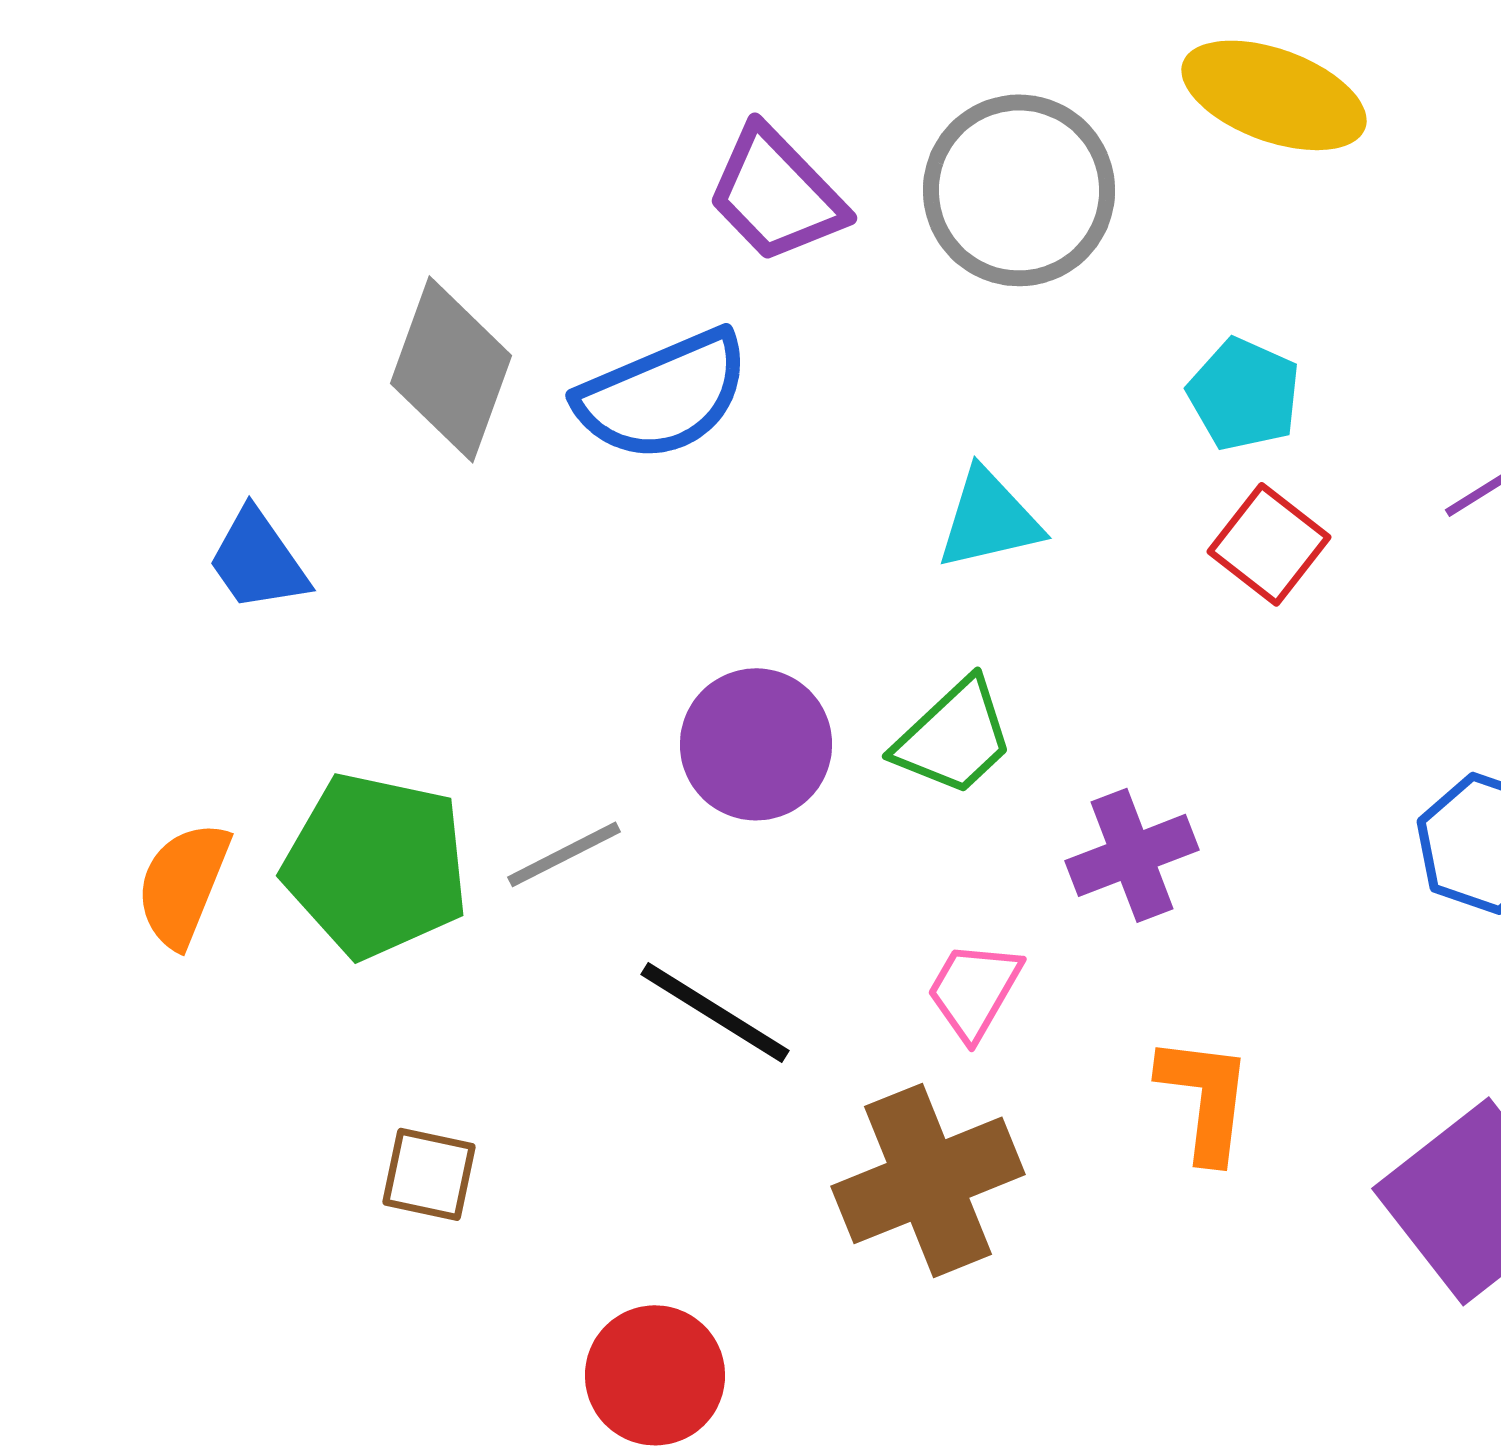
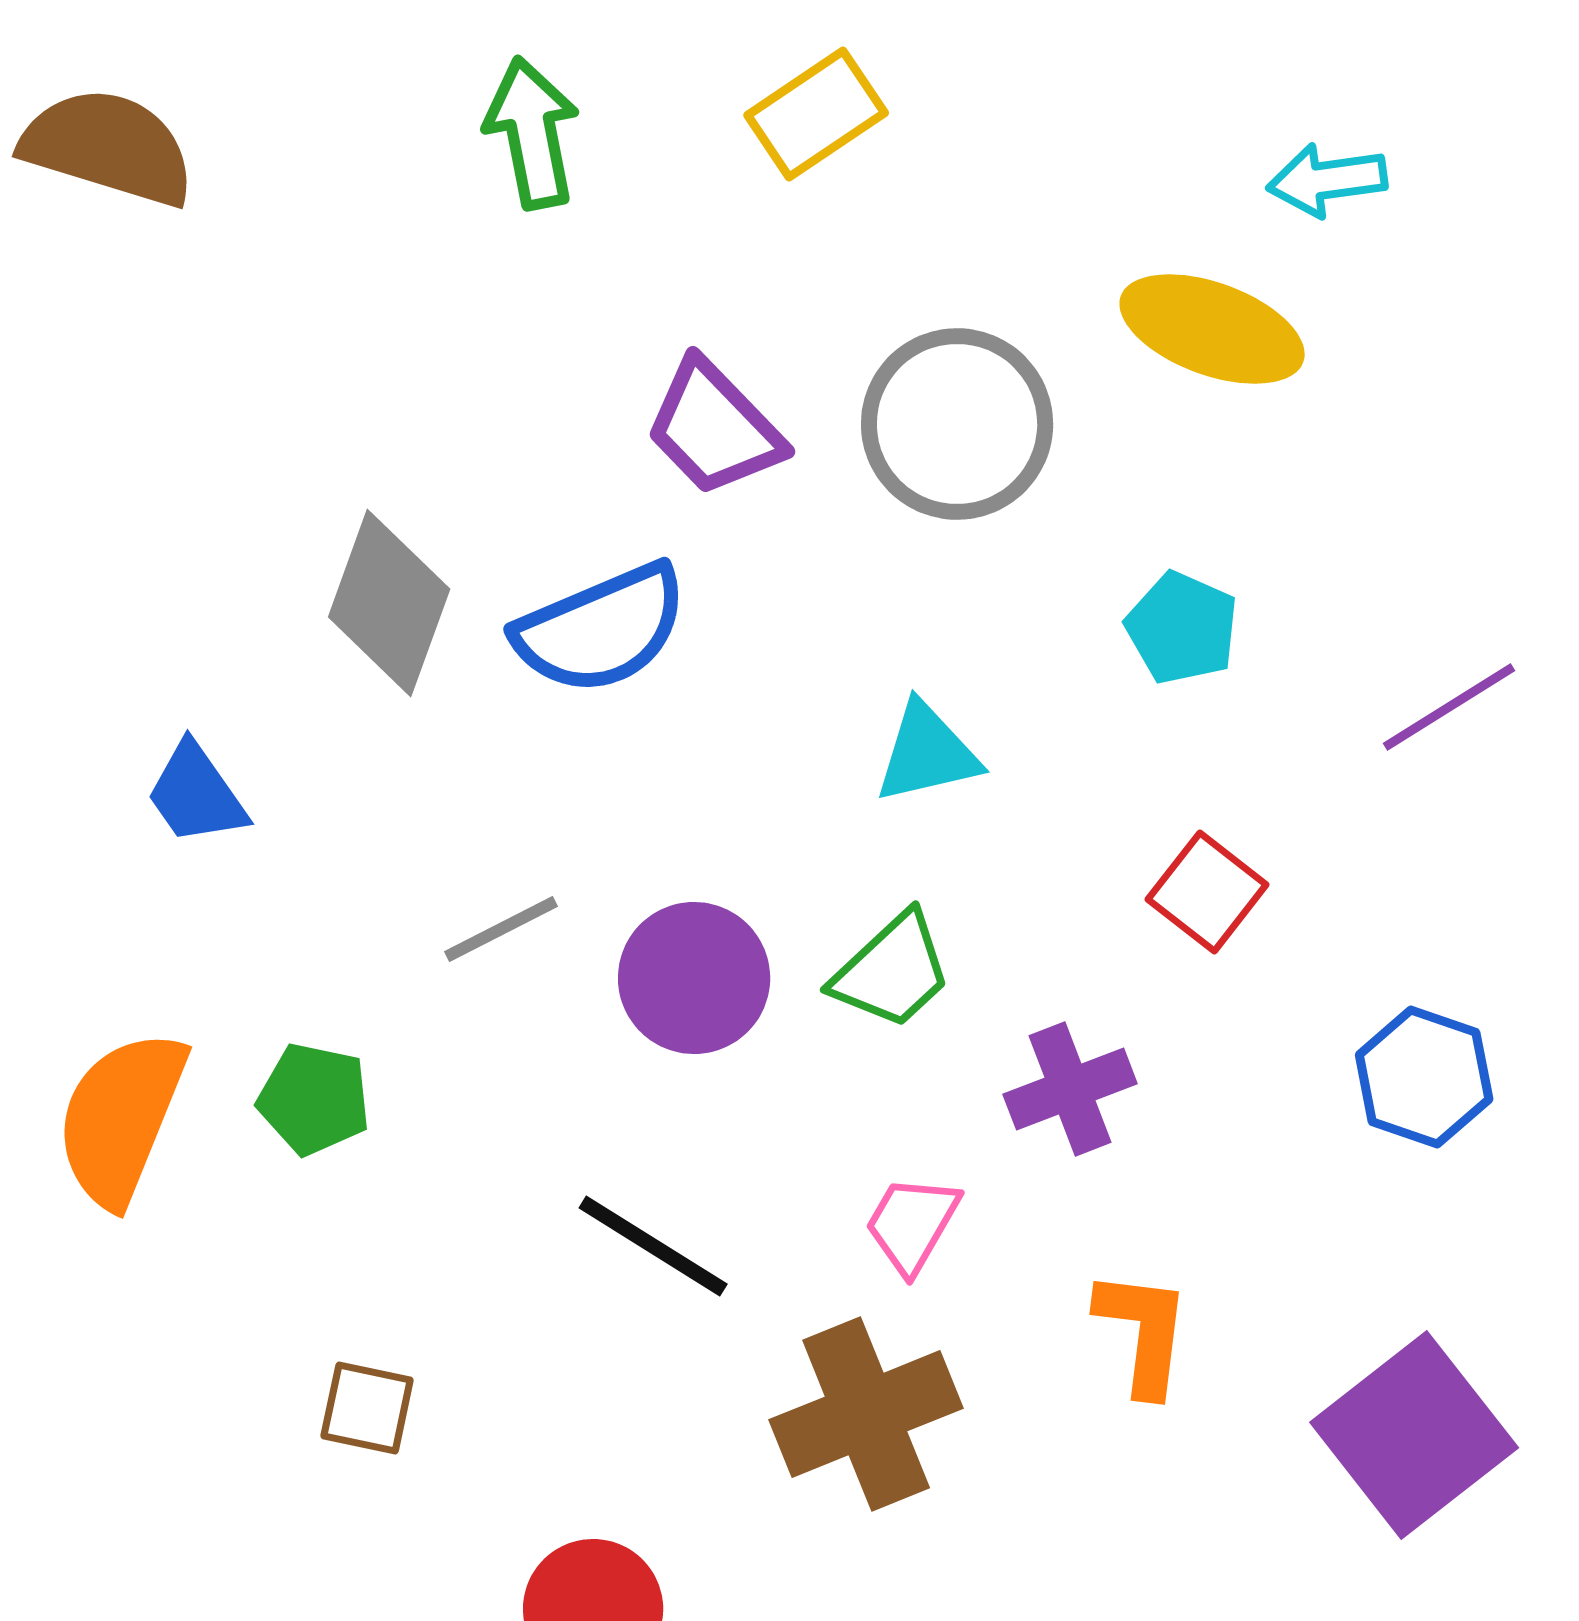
red square: (1269, 544) -> (1207, 892), moved
gray line: (564, 854) -> (501, 929), moved
green pentagon: (376, 865) -> (314, 1099), size x0.6
orange semicircle: (183, 884) -> (121, 1118), size x1.4

